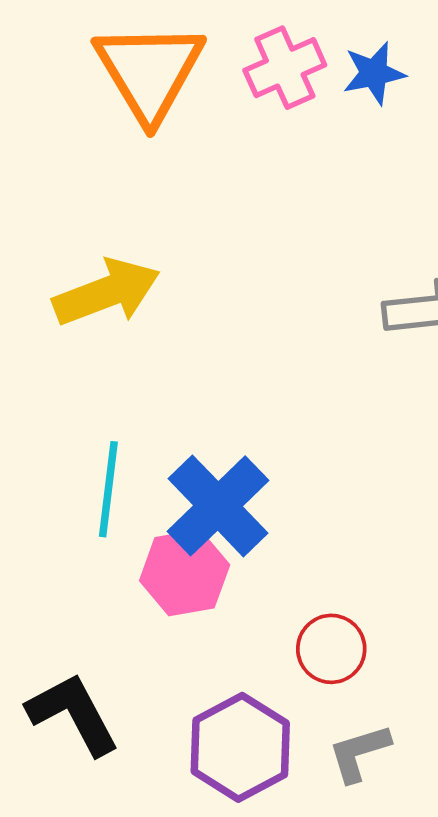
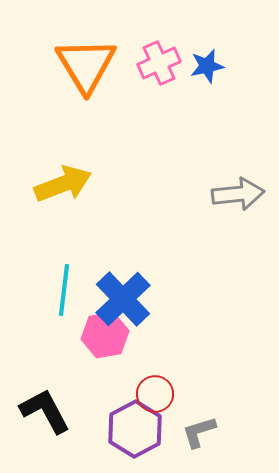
red circle: (331, 649) -> (155, 394), moved

